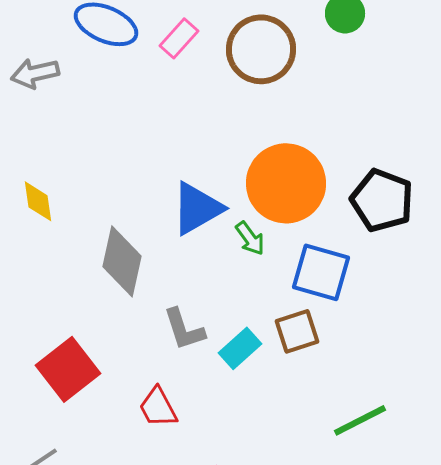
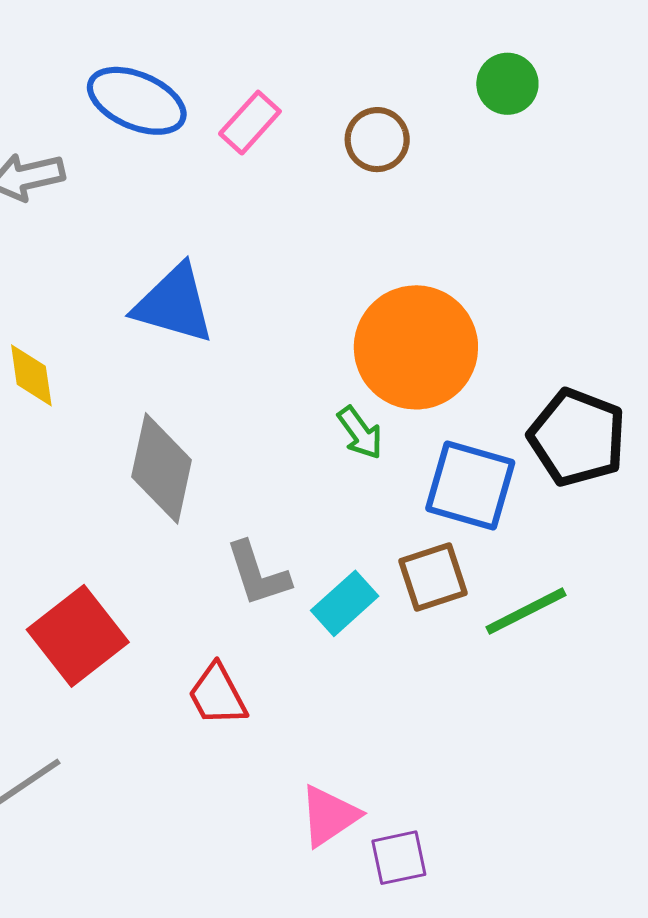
brown circle: (261, 49) -> (377, 140), size x0.6
black pentagon: (382, 200) -> (577, 437), moved
blue triangle: (197, 208) -> (174, 304), moved, turned 46
green line: (360, 420) -> (526, 611), moved

